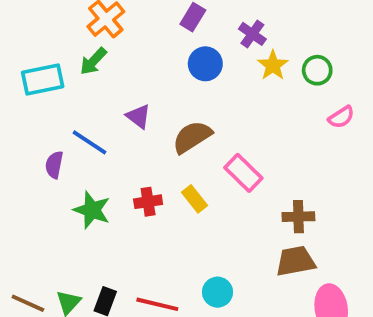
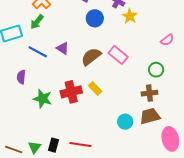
green circle: (317, 70) -> (156, 70), moved
blue line: (90, 142) -> (38, 52), moved
pink rectangle: (243, 173) -> (118, 55), moved
red cross: (148, 202) -> (71, 92), size x1.5
cyan circle: (218, 292) -> (125, 122), moved

